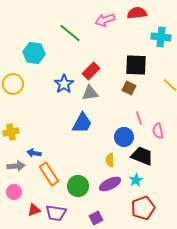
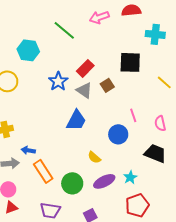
brown square: (129, 88) -> (107, 85), moved, turned 32
gray triangle: (90, 93) -> (84, 90), turned 42
pink semicircle: (158, 131) -> (160, 123), moved
black trapezoid: (142, 156) -> (155, 153), moved
yellow semicircle: (110, 160) -> (94, 157), moved, turned -48
red triangle: (34, 210) -> (11, 207), moved

